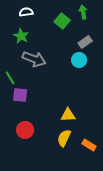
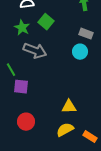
green square: (62, 21) -> (46, 22), moved
gray rectangle: (85, 42) -> (86, 34), turned 56
yellow semicircle: (64, 138) -> (65, 130), turned 36

